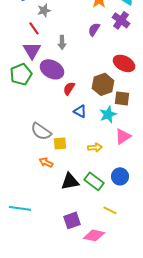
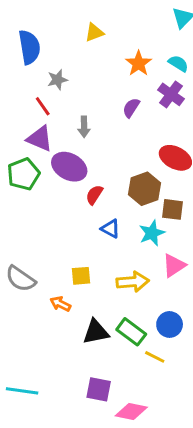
purple triangle: (32, 50) -> (40, 139), turned -36
gray semicircle: (41, 131) -> (21, 279), moved
yellow arrow: (95, 147) -> (133, 282), size x1.5
cyan line: (20, 208) -> (22, 391), moved
yellow line: (110, 210) -> (155, 357), moved
purple square: (72, 220) -> (99, 389), turned 30

